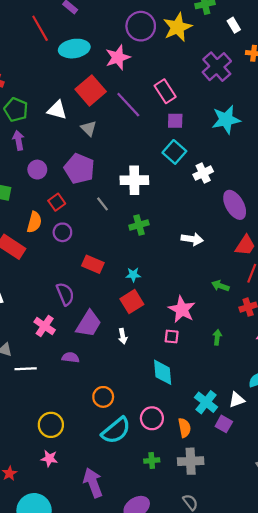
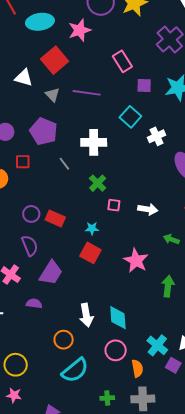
purple line: (128, 105) -> (87, 93), moved, turned -40
purple square: (175, 121) -> (144, 86), moved
red square: (57, 202) -> (23, 162), turned 35
green cross: (139, 225) -> (98, 183), turned -30
purple circle: (62, 232) -> (31, 214), moved
white arrow: (192, 239) -> (148, 209), moved
red square: (132, 302) -> (90, 253), turned -30
white arrow: (123, 336) -> (86, 315), moved, size x1.6
pink square: (172, 337) -> (114, 205), moved
green arrow: (217, 337) -> (168, 286), size x1.5
pink circle: (152, 418) -> (116, 350), moved

